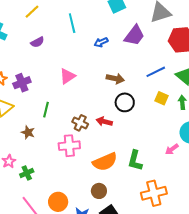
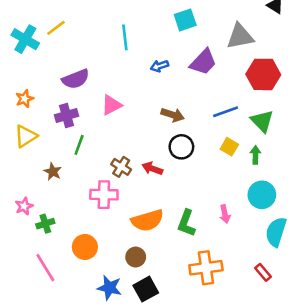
yellow line: (32, 12) -> (56, 28), moved
purple semicircle: (37, 42) -> (76, 79), moved, size x1.5
purple cross: (22, 83) -> (66, 116), moved
pink arrow: (172, 149) -> (225, 214), moved, turned -72
orange circle: (58, 202) -> (85, 247), moved

